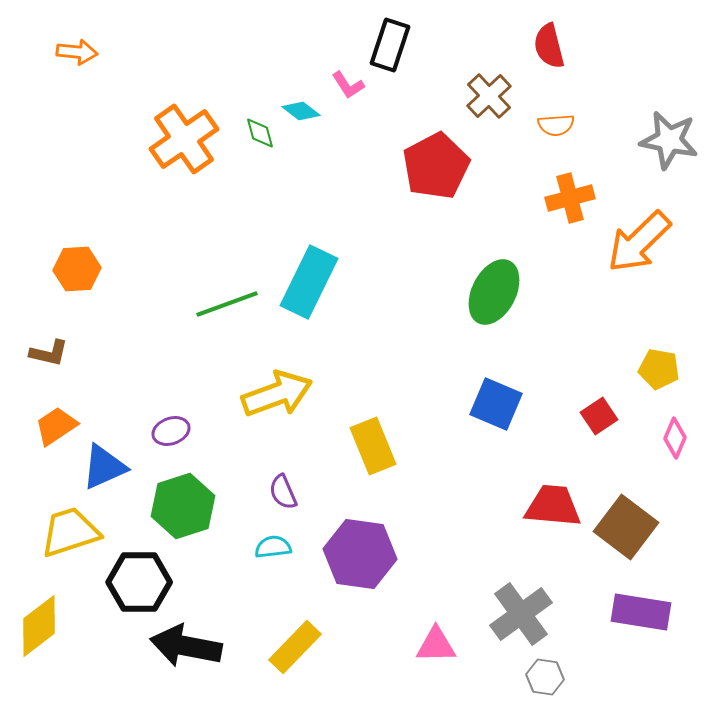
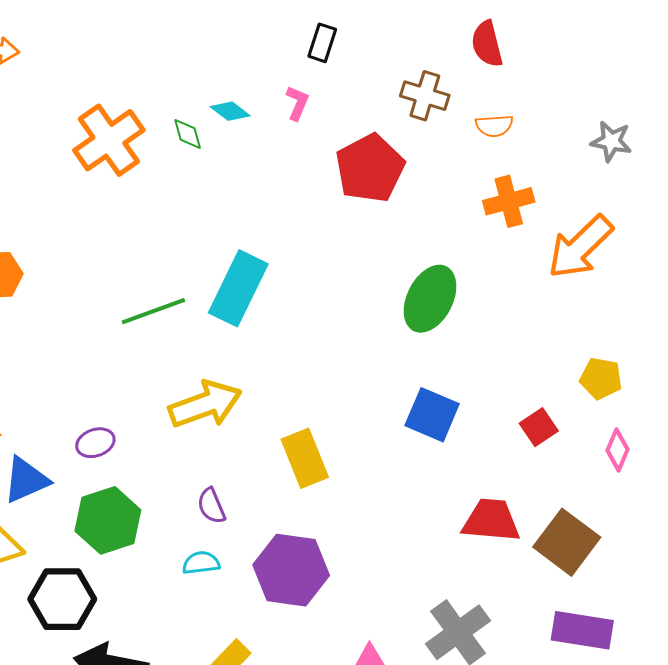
black rectangle: (390, 45) -> (322, 43), size x0.7
pink L-shape: (348, 85) -> (297, 103), moved, turned -124
brown cross: (489, 96) -> (425, 96), turned -30
gray star: (669, 140) -> (611, 141), size x0.7

